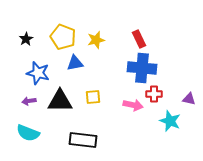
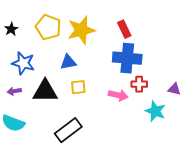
yellow star: (96, 40) -> (81, 30), size x1.6
blue triangle: (75, 63) -> (68, 62), moved
black rectangle: (83, 140) -> (68, 130), turned -44

